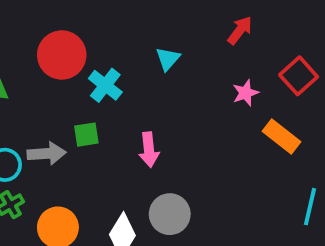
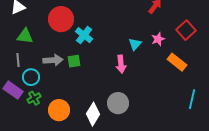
cyan triangle: (168, 59) -> (135, 44), moved
pink arrow: (149, 150) -> (121, 64), moved
gray arrow: (47, 153) -> (53, 60), moved

